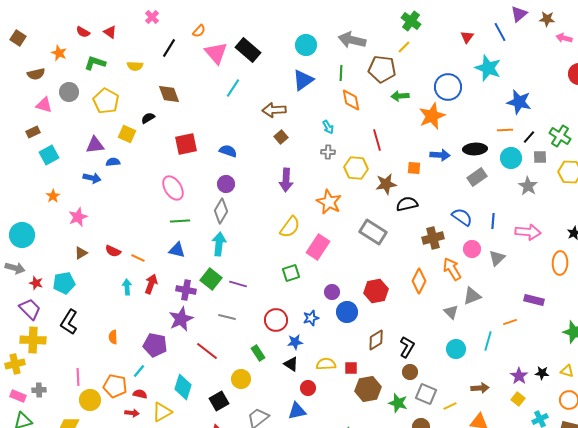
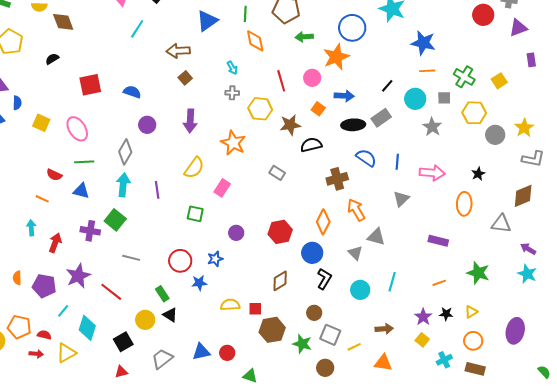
brown diamond: (169, 94) -> (63, 22), moved
orange line: (505, 130) -> (427, 71), moved
yellow square: (127, 134) -> (41, 123), moved
black line: (529, 137) -> (387, 86), moved
black ellipse: (475, 149) -> (353, 125), moved
blue semicircle: (113, 162) -> (17, 103), turned 96
orange square: (414, 168) -> (318, 109), turned 32
purple circle: (226, 184) -> (147, 125), moved
gray rectangle: (373, 232) -> (277, 173), size x0.6
pink rectangle: (318, 247) -> (222, 188), size x0.7
pink circle: (472, 249) -> (312, 78), moved
red semicircle: (113, 251) -> (54, 175), moved
green square: (291, 273) -> (195, 214), turned 30
red arrow: (151, 284) -> (55, 243), moved
purple line: (238, 284) -> (157, 190), moved, turned 66
gray triangle: (472, 296) -> (376, 237), turned 36
blue circle: (347, 312) -> (312, 253), moved
purple star: (181, 319) -> (78, 276), moved
orange line: (510, 322) -> (439, 283), moved
purple pentagon: (155, 345) -> (44, 286), moved
black L-shape: (407, 347) -> (324, 279), moved
black triangle: (291, 364) -> (170, 315), moved
cyan line: (139, 371) -> (63, 311), moved
yellow triangle: (567, 371) -> (471, 312), turned -48
red circle: (308, 388) -> (227, 353), moved

